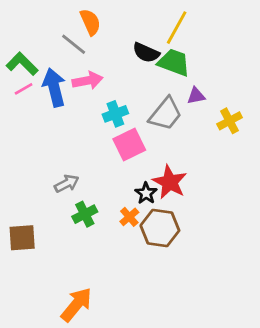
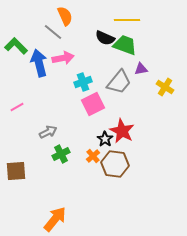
yellow line: (177, 28) -> (127, 20), turned 60
pink line: (24, 89) -> (17, 107), moved
yellow cross: (230, 121) -> (165, 87), turned -30

